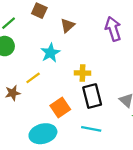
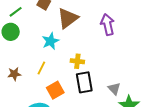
brown triangle: (68, 25) -> (68, 18), size x1.6
yellow line: (33, 78) -> (41, 68), moved, turned -32

